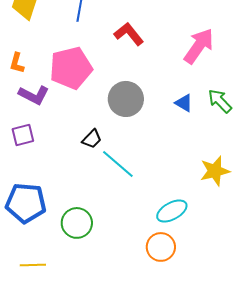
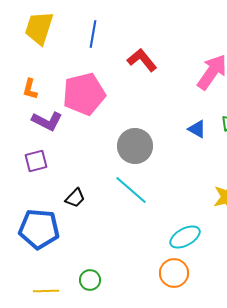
gray circle: (126, 99) -> (135, 146), moved
black trapezoid: (92, 139) -> (75, 198), moved
green circle: (77, 223) -> (90, 280), moved, size x0.7

